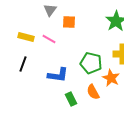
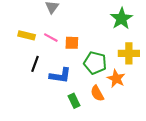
orange square: (69, 22) -> (72, 43), moved
black line: (23, 64) -> (35, 64), moved

